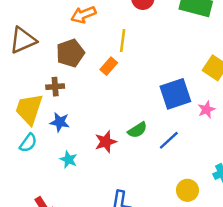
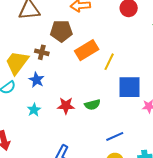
yellow line: (123, 41) -> (109, 62), moved
orange rectangle: (109, 66) -> (87, 50), size x1.6
blue line: (169, 140) -> (115, 136), moved

